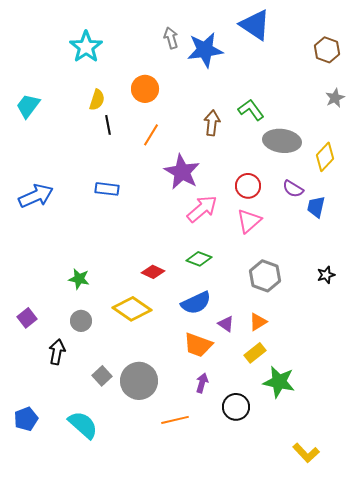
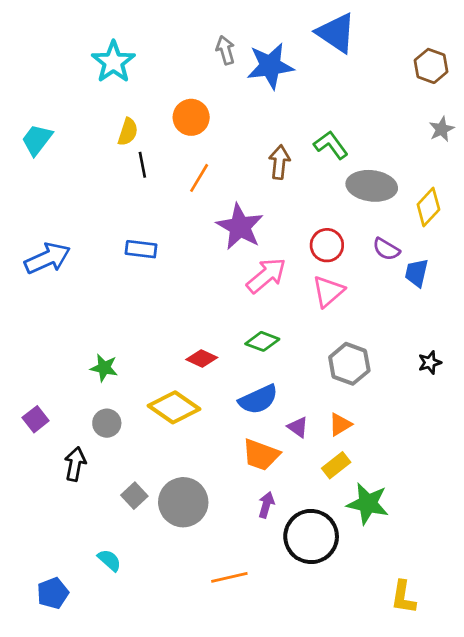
black circle: (236, 407) -> (311, 537), size x1.5
blue pentagon: (26, 419) -> (53, 593), moved
orange line: (175, 420) -> (229, 577), moved
cyan semicircle: (83, 425) -> (109, 560), size x0.6
yellow L-shape: (306, 453) -> (403, 597), turned 52

